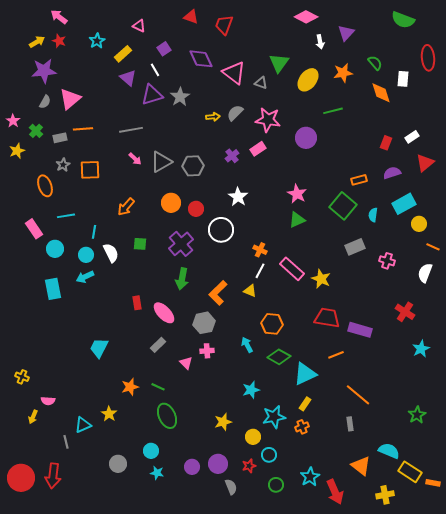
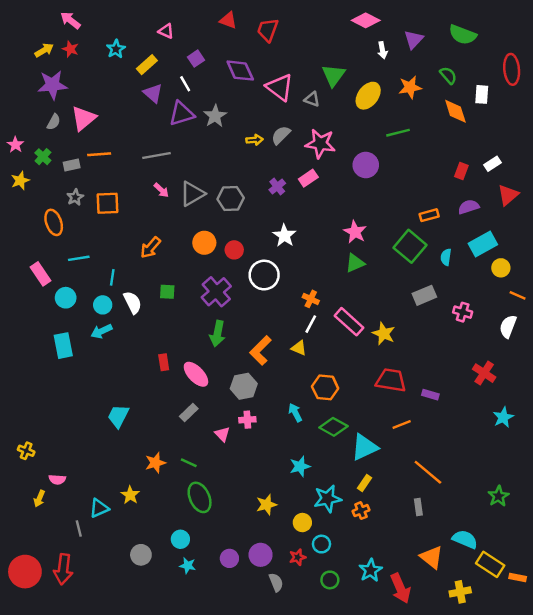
green semicircle: (403, 20) -> (463, 35), moved
purple rectangle: (360, 330) -> (430, 395), size x0.6

